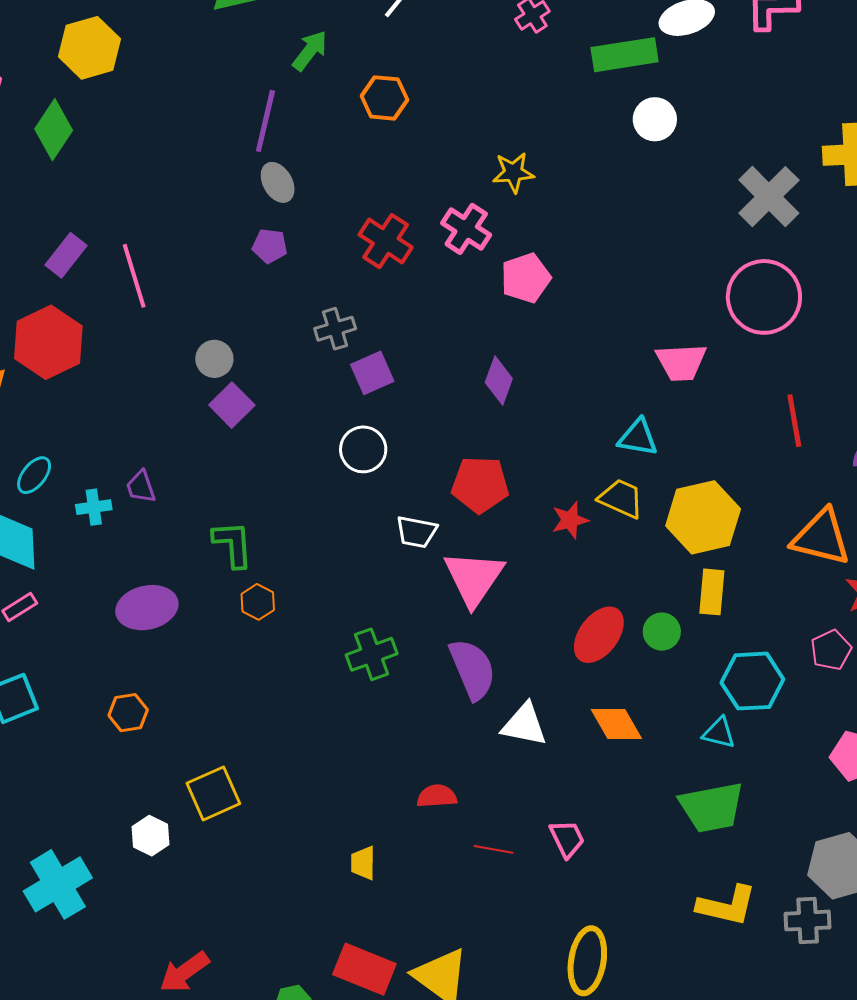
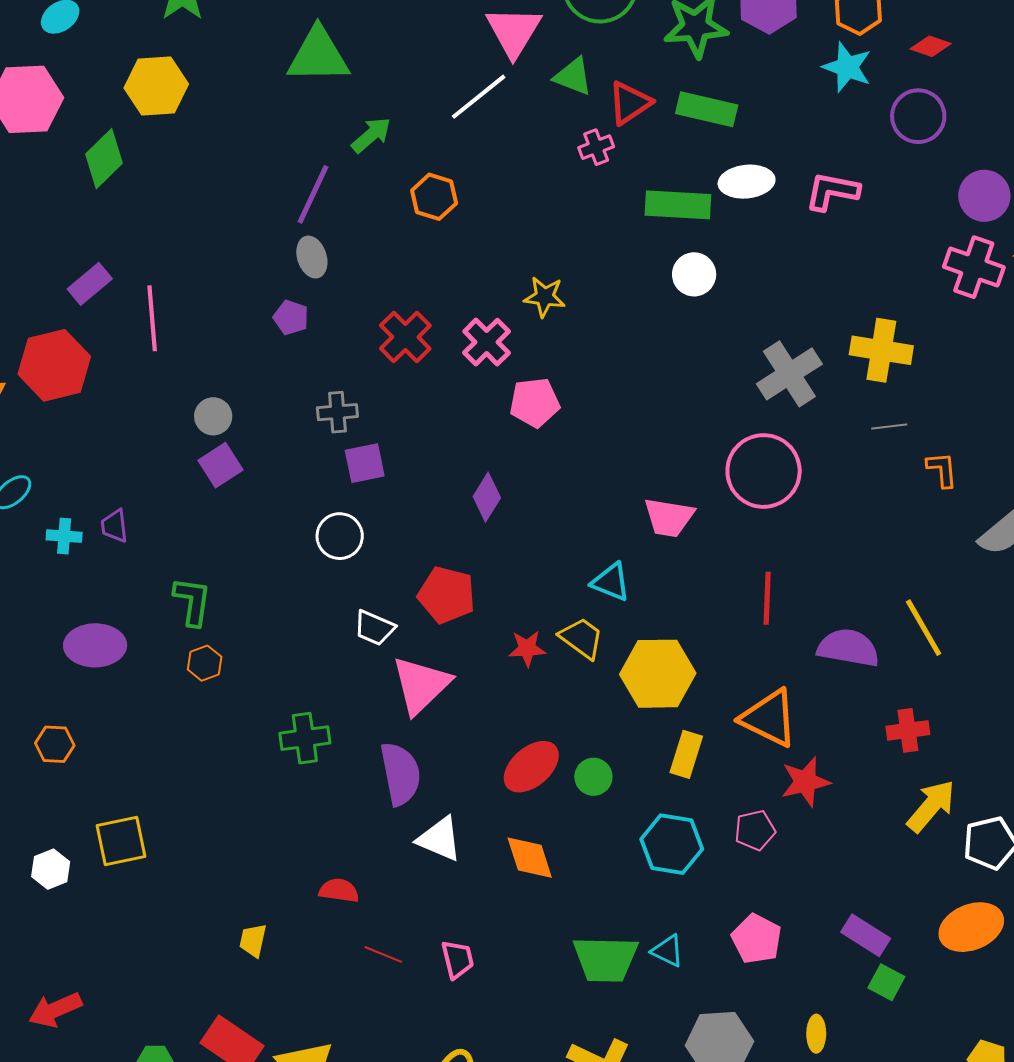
yellow rectangle: (712, 592) -> (686, 754), moved
cyan triangle: (719, 733) -> (668, 951), moved

